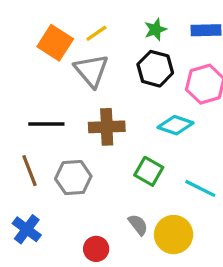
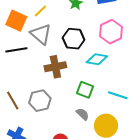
black hexagon: (155, 69) -> (74, 39), moved
black line: (46, 124) -> (16, 50), moved
gray semicircle: (138, 225) -> (83, 114), moved

